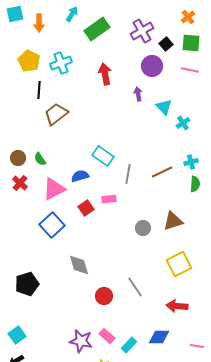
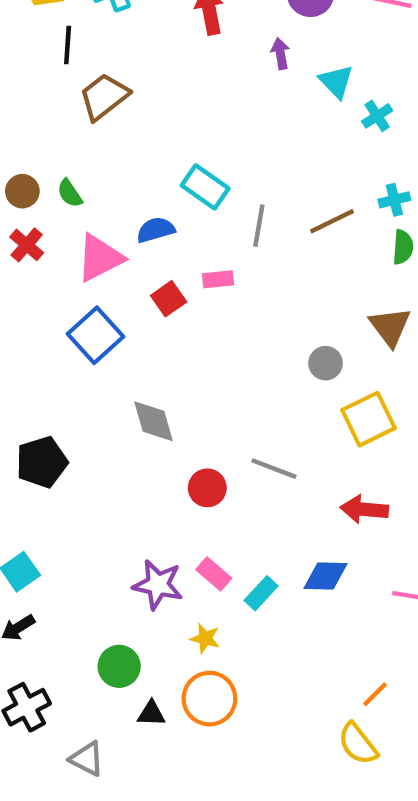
brown triangle: (173, 221) -> (390, 327), moved, turned -50
gray circle: (143, 228) -> (326, 363), moved
gray line: (135, 287) -> (274, 469), turned -35

